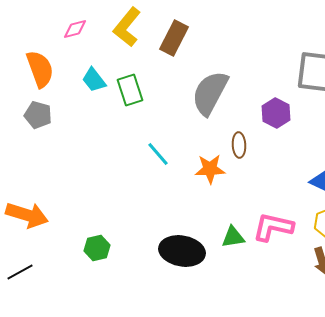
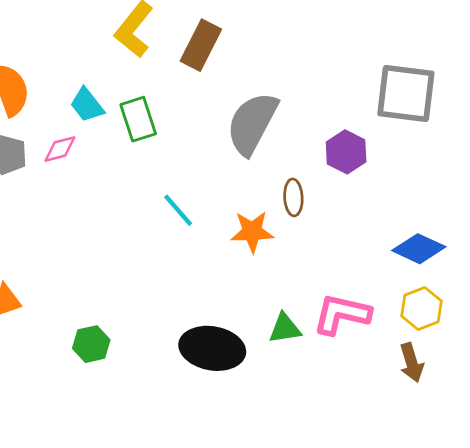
pink diamond: (75, 29) -> (60, 149), moved

